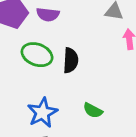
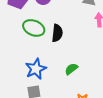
green semicircle: (93, 110) -> (71, 69), turned 112

